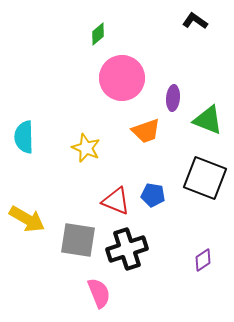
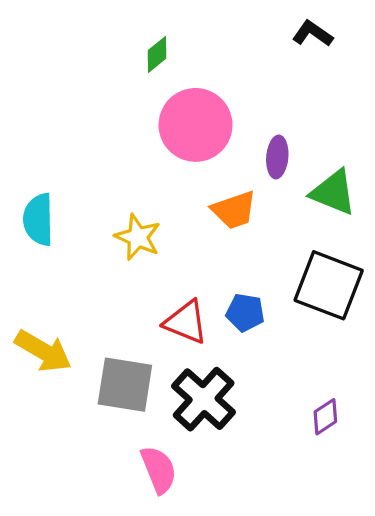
black cross: (127, 249) -> (204, 399), turned -30

